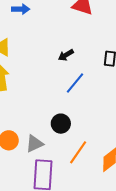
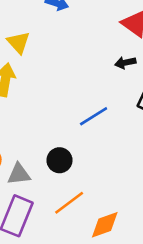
black arrow: (66, 55) -> (125, 63), moved

